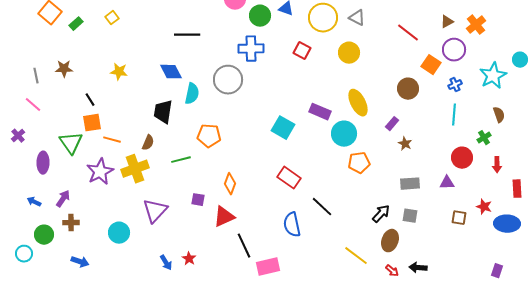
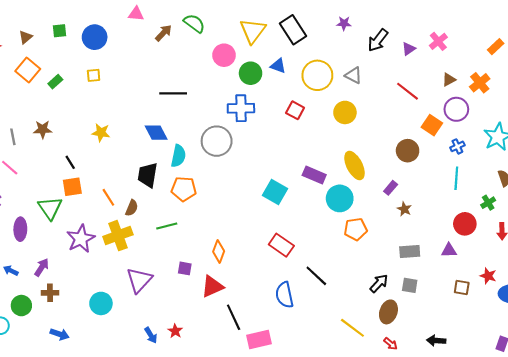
yellow square: (112, 18) -> (94, 75), turned 32
orange pentagon: (209, 136) -> (184, 189), moved
orange line: (112, 140) -> (108, 197), moved, turned 42
black arrow: (418, 268) -> (436, 341), moved

